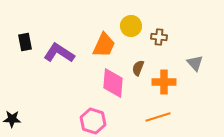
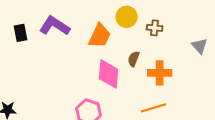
purple L-shape: (59, 53) -> (55, 26), moved
gray triangle: (195, 63) -> (200, 46), moved

